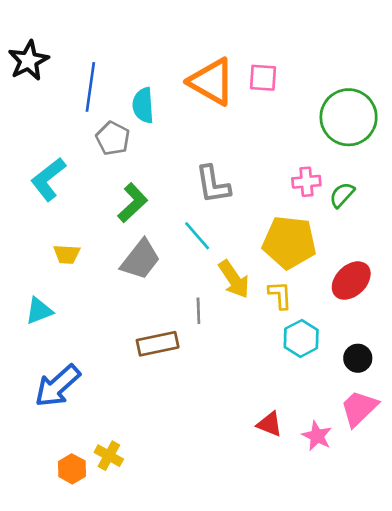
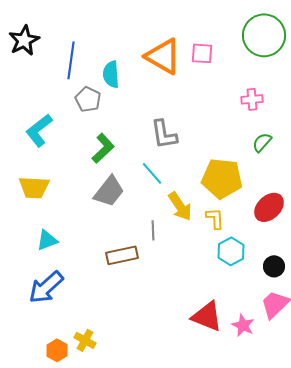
green circle: (349, 117) -> (264, 35), moved
pink cross: (306, 182) -> (252, 99), moved
yellow trapezoid: (67, 254) -> (34, 187), moved, size x1.5
cyan triangle: (39, 311) -> (47, 240), moved
red triangle: (270, 424) -> (207, 316), size x1.6

